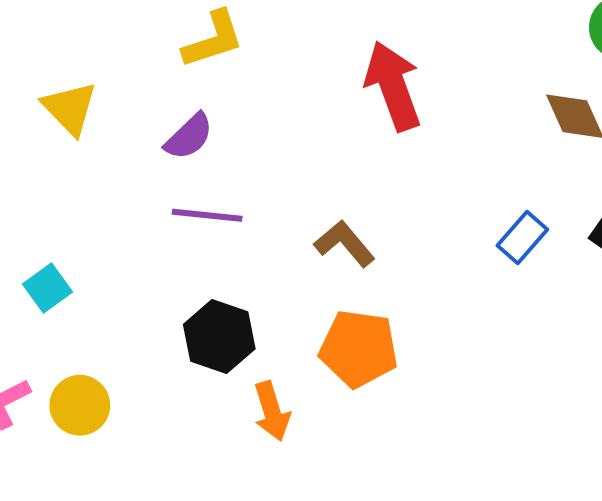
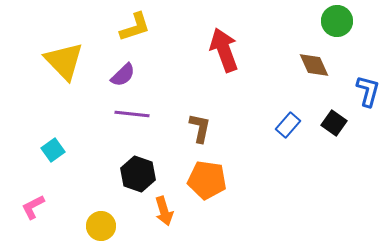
yellow triangle: (70, 108) -> (64, 61), size x1.4
brown L-shape: (345, 244) -> (200, 128), turned 52
yellow circle: (80, 405) -> (101, 226), moved

